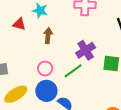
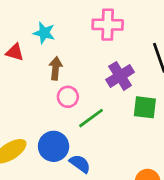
purple cross: (86, 50) -> (120, 76), moved
pink circle: (45, 69) -> (68, 97), moved

